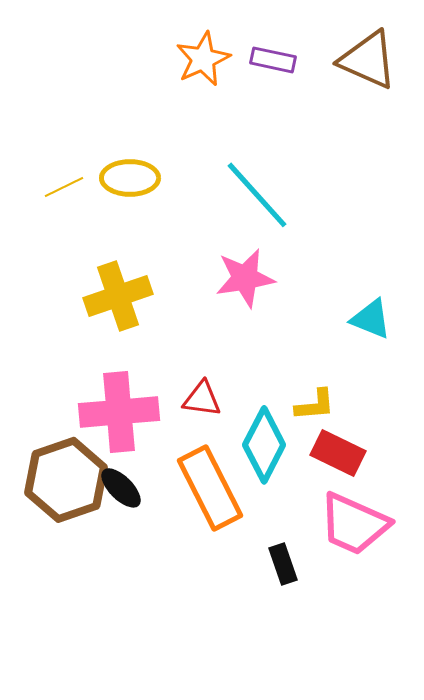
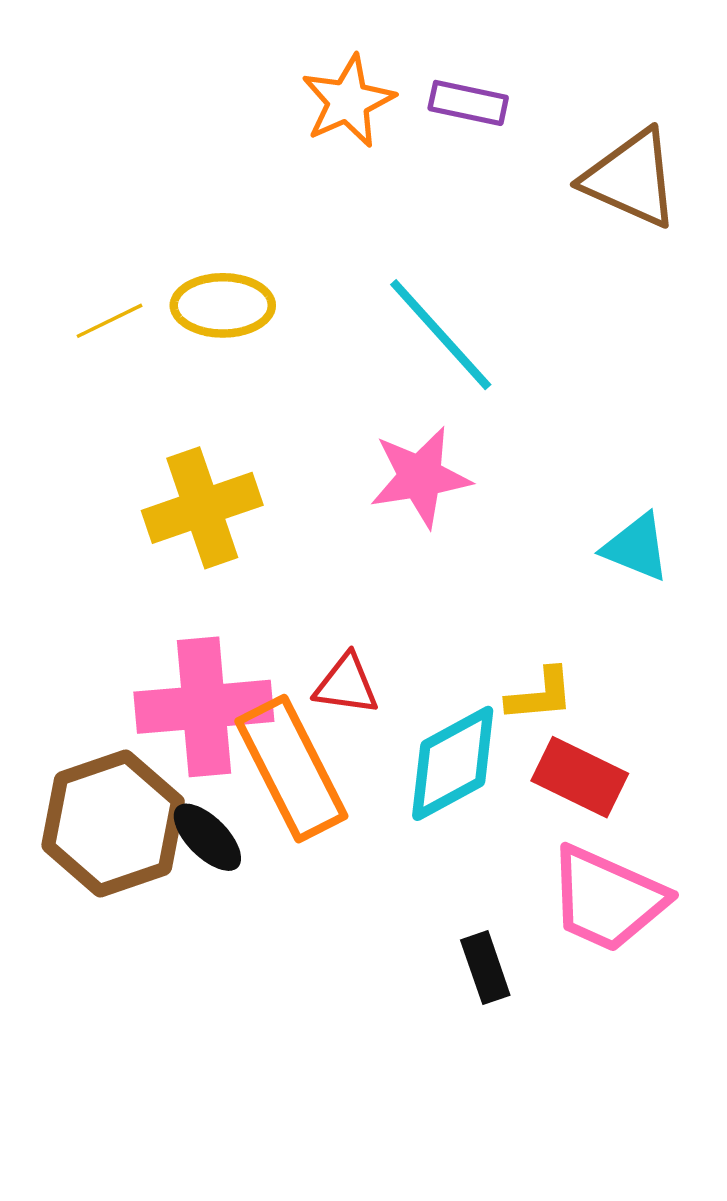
brown triangle: (368, 60) -> (631, 178), moved
cyan diamond: (264, 445) -> (453, 763), turned 34
orange rectangle: (210, 488) -> (291, 769), moved

